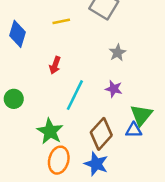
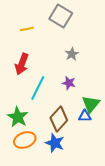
red arrow: (55, 65) -> (22, 64), size x1.5
orange ellipse: (59, 160) -> (25, 140), turned 55

